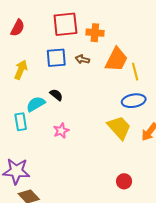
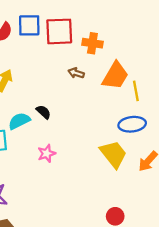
blue square: (56, 58) -> (29, 25), moved

